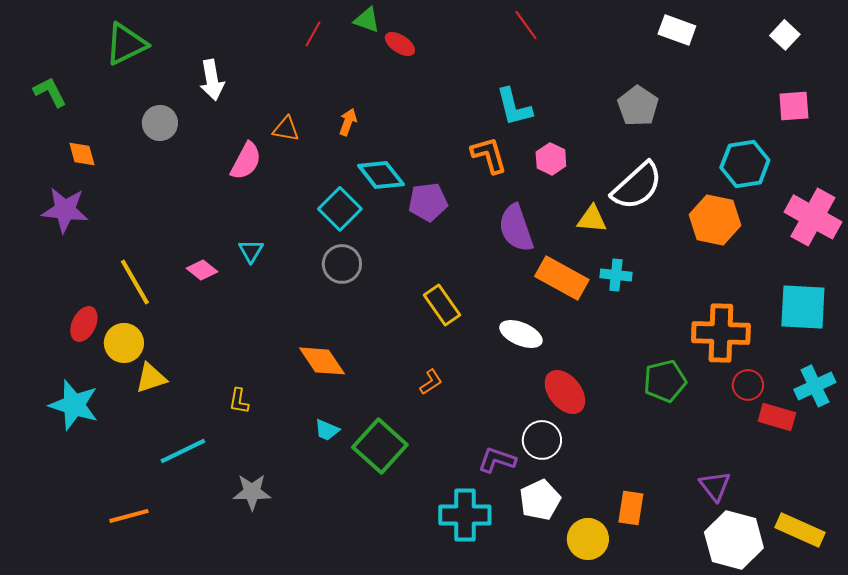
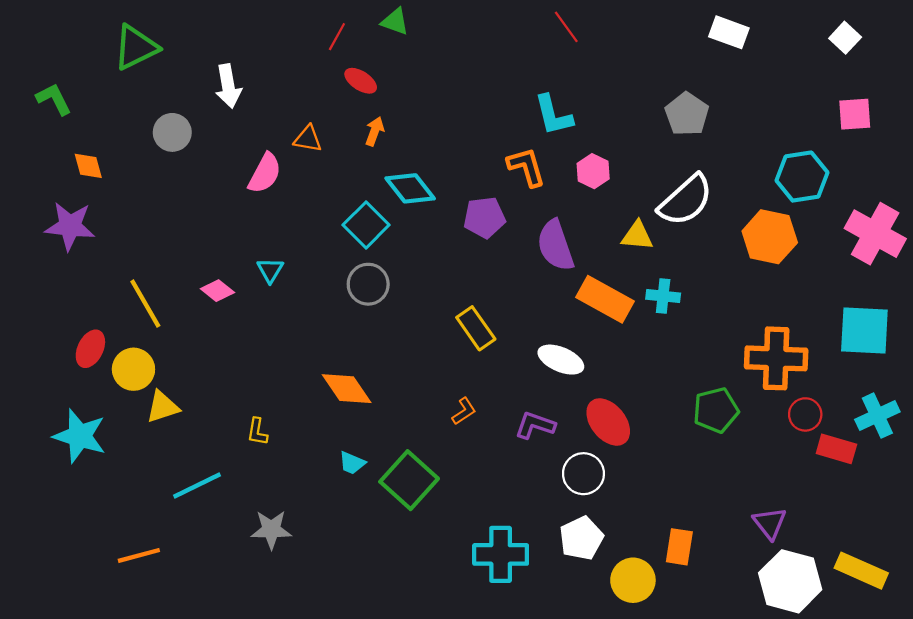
red ellipse: (400, 44) -> (361, 81), moved
purple pentagon: (428, 202) -> (484, 217), moved
purple L-shape: (497, 460) -> (535, 425), moved

